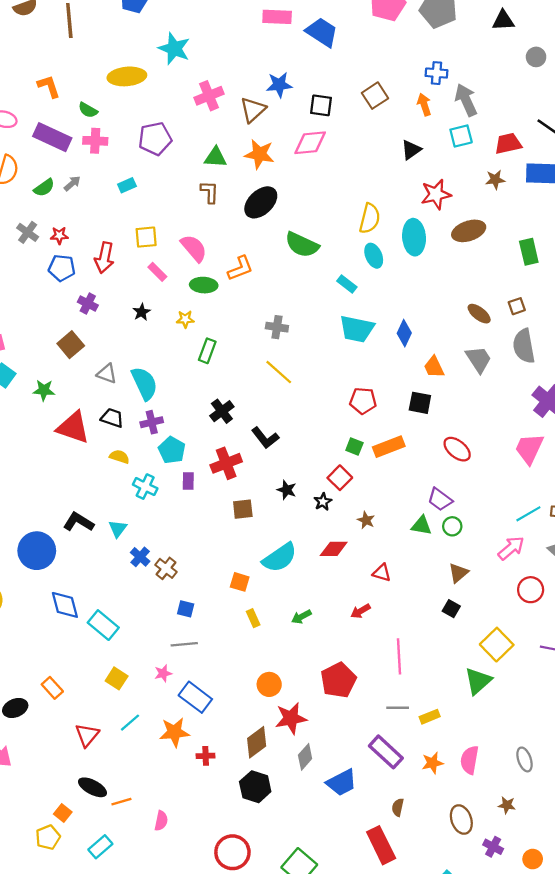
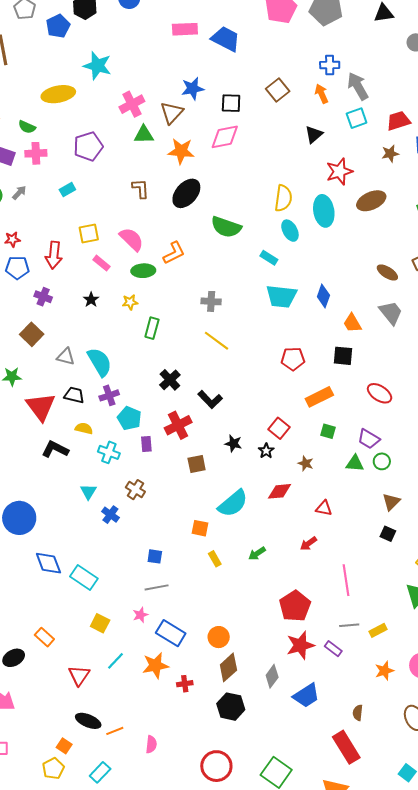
green triangle: (215, 157) -> (144, 135), moved
red triangle: (73, 427) -> (41, 407), turned 40
green square: (354, 447) -> (328, 431), moved
black L-shape: (78, 522) -> (55, 449), moved
brown cross: (166, 568) -> (135, 490), moved
orange circle: (269, 684) -> (219, 637), moved
red star: (291, 718) -> (300, 645), moved
purple rectangle: (386, 752) -> (333, 649), moved, size x0.6

